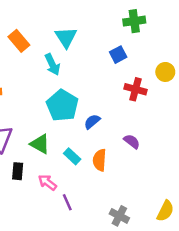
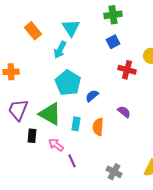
green cross: (134, 21) -> (113, 15), moved
cyan arrow: (52, 65) -> (60, 50), turned 54
green triangle: (40, 144) -> (50, 114), size x1.4
cyan rectangle: (72, 156) -> (76, 124), turned 56

